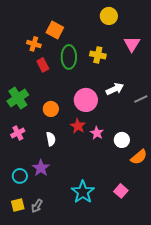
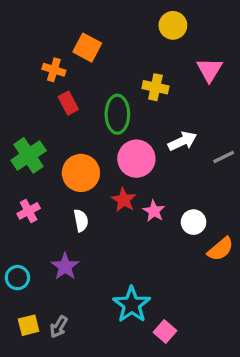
green ellipse: (69, 57) -> (117, 114), moved
orange circle: (51, 109) -> (81, 173), size x1.5
cyan circle: (20, 176) -> (17, 278), moved
pink square: (121, 191) -> (165, 332), moved

